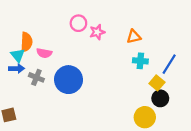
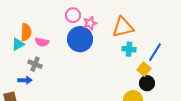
orange triangle: (134, 36) -> (123, 27), size x1.6
cyan triangle: (18, 55) -> (18, 44), turned 40
blue arrow: (17, 69) -> (25, 80), moved
blue circle: (69, 80) -> (80, 39), moved

